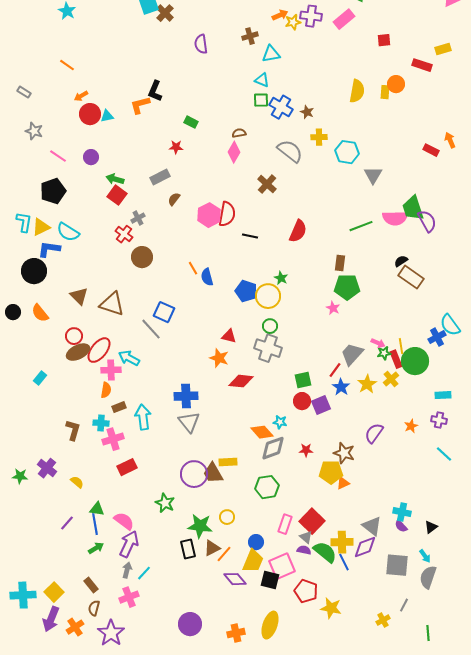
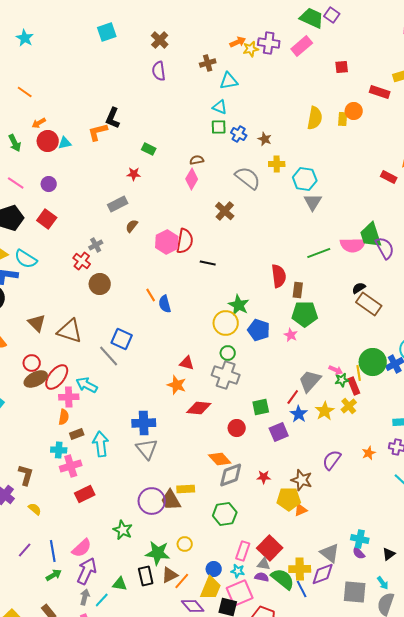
brown cross: (165, 13) -> (160, 40), moved
blue cross: (281, 107) -> (239, 134), size x0.7
gray triangle: (373, 175) -> (313, 202), moved
green arrow: (115, 179) -> (15, 143), moved, turned -132
red square: (117, 195) -> (47, 219), moved
red semicircle: (298, 231) -> (279, 276), moved, turned -30
green star: (281, 278) -> (239, 305), size x1.5
blue pentagon: (246, 291) -> (259, 330), moved
green circle: (415, 361) -> (373, 362), moved
red circle: (302, 401) -> (237, 428), moved
cyan star: (280, 422) -> (238, 571), moved
brown L-shape: (73, 430) -> (26, 475), moved
green triangle: (97, 509) -> (120, 584), moved
pink semicircle: (124, 521) -> (82, 548), turned 100
gray triangle: (306, 537) -> (264, 564), turned -32

